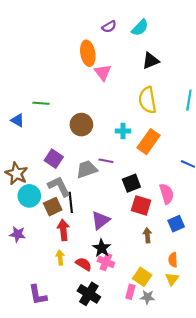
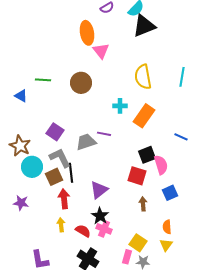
black triangle: (151, 61) -> (144, 26), moved, size x1.4
brown circle: (81, 125) -> (81, 83), moved
black square: (131, 183) -> (147, 155), moved

